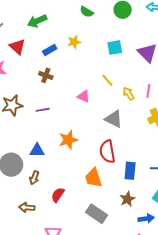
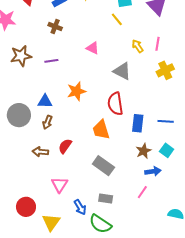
yellow line: (107, 80) -> (117, 19), moved
brown arrow: (34, 178) -> (47, 122), moved
brown star: (127, 199) -> (144, 151), moved
brown arrow: (27, 207) -> (40, 152), moved

